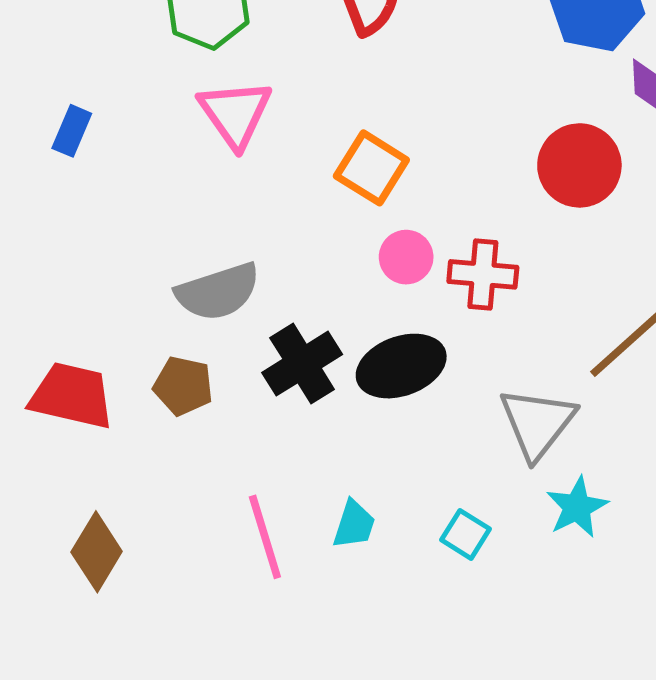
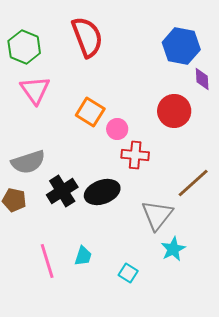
pink circle: (406, 257) -> (117, 129), moved
cyan square: (466, 534) -> (128, 273), moved

